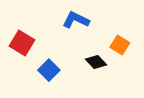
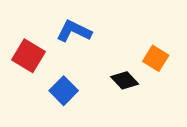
blue L-shape: (76, 20) -> (74, 31), moved

